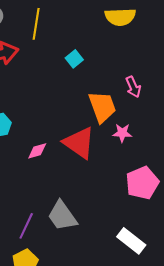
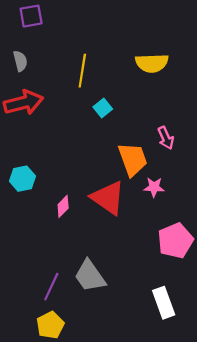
yellow line: (36, 24) -> (82, 71), moved
pink diamond: (37, 151) -> (63, 206), turned -30
white rectangle: (131, 241) -> (164, 303), turned 32

